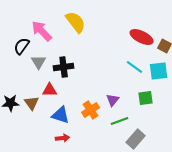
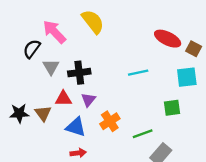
cyan line: (135, 67) -> (138, 73), moved, turned -48
purple triangle: (113, 100) -> (88, 100), moved

